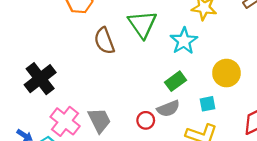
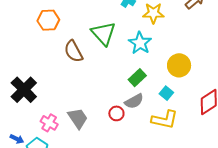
cyan square: (207, 104) -> (166, 93), turned -32
pink cross: (65, 121) -> (49, 123), size x0.7

